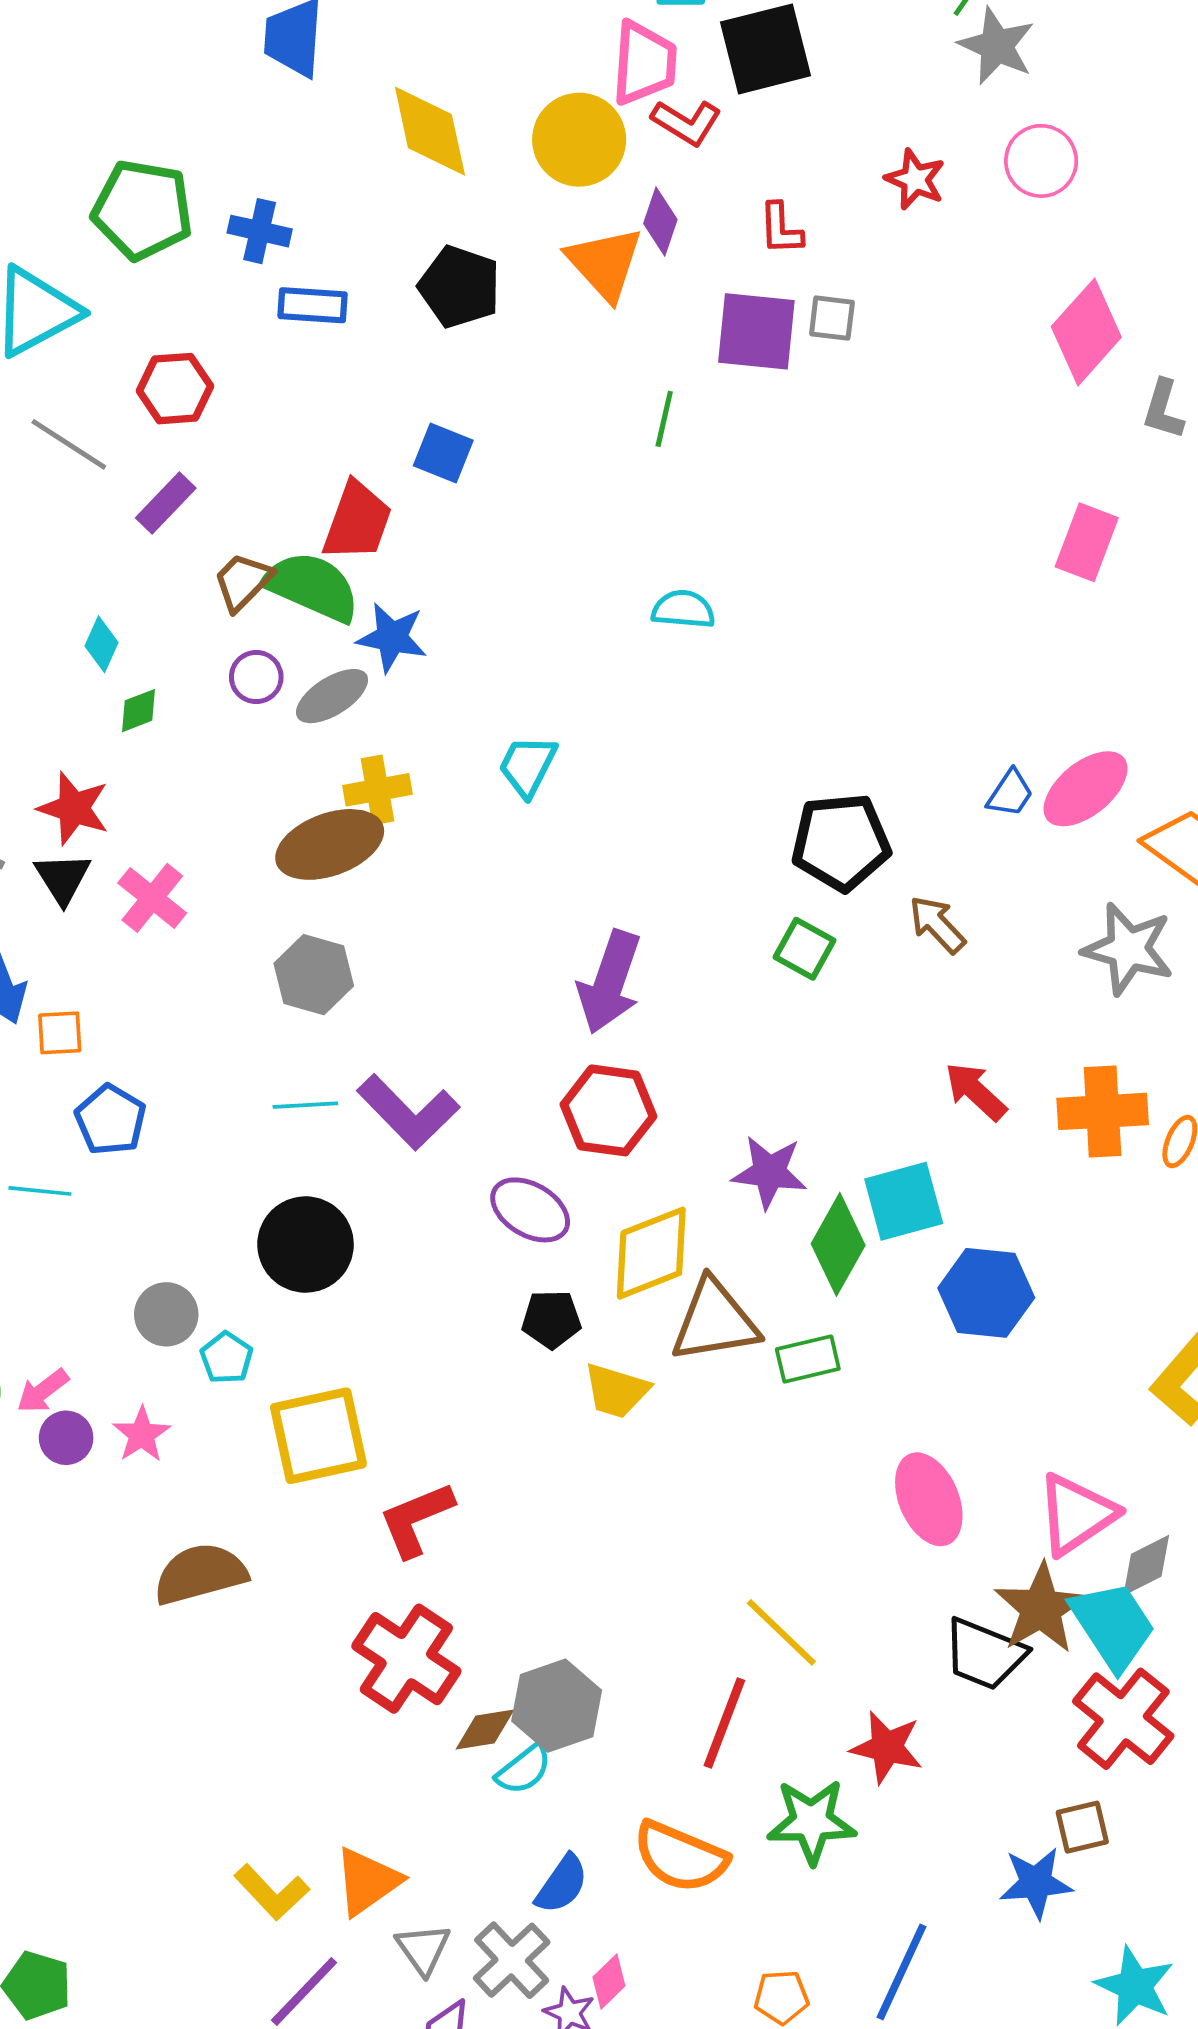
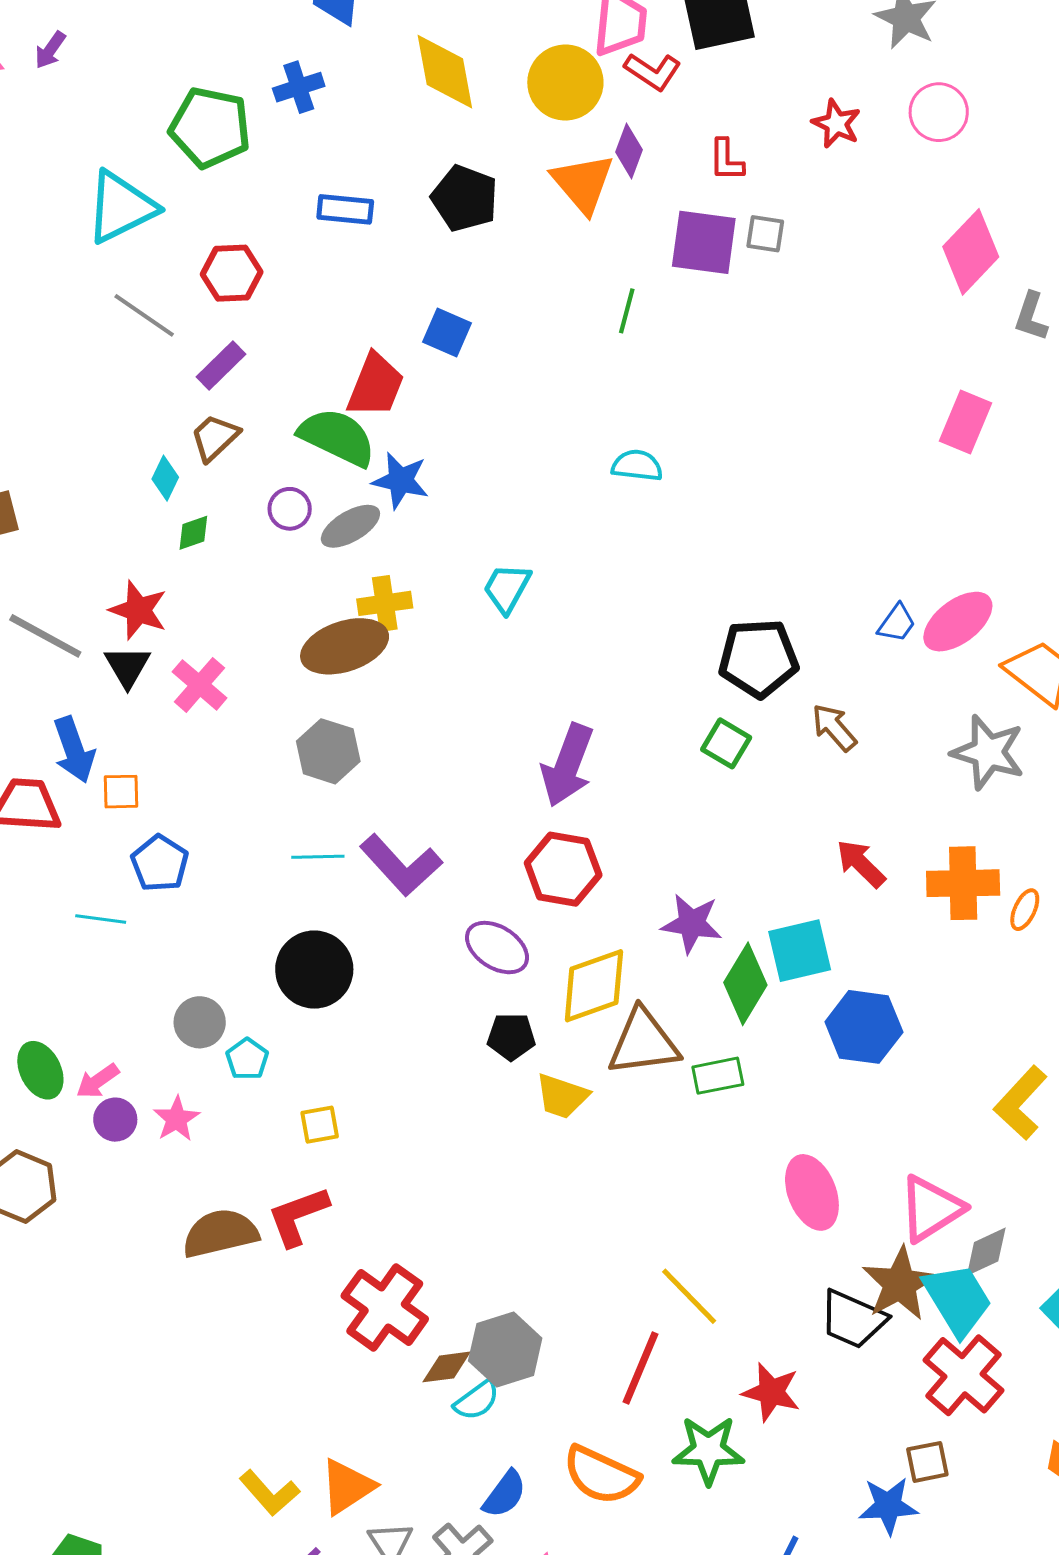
blue cross: (260, 231) -> (299, 87), moved, turned -33
brown trapezoid: (243, 582) -> (215, 437), moved
yellow square: (318, 1436) -> (320, 1125), size x0.5
red L-shape: (416, 1519) -> (298, 1216), moved

